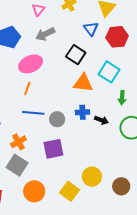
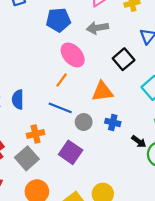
pink ellipse: (31, 64) -> (73, 55), turned 55
orange triangle: (83, 83) -> (102, 91), moved, turned -30
black arrow: (101, 120) -> (139, 142), moved
purple square: (53, 149) -> (71, 152), turned 30

